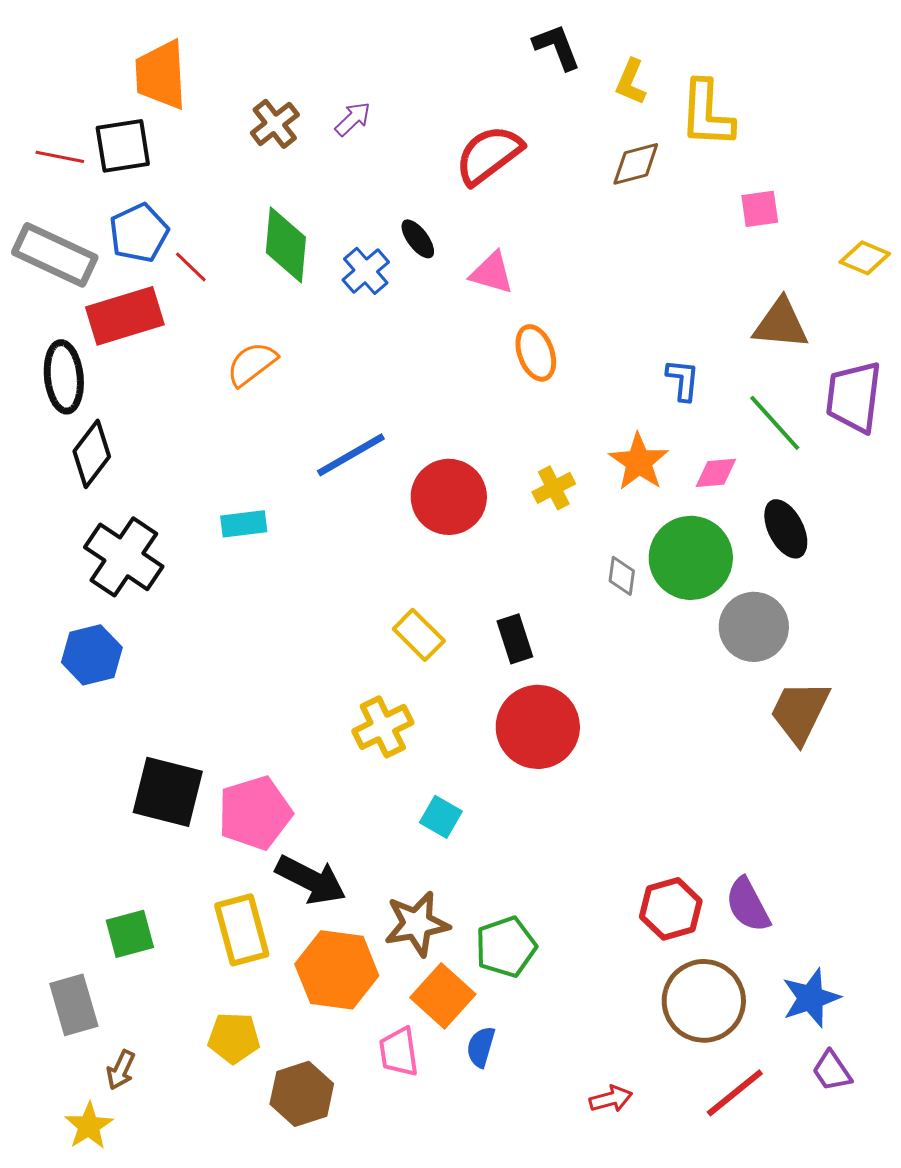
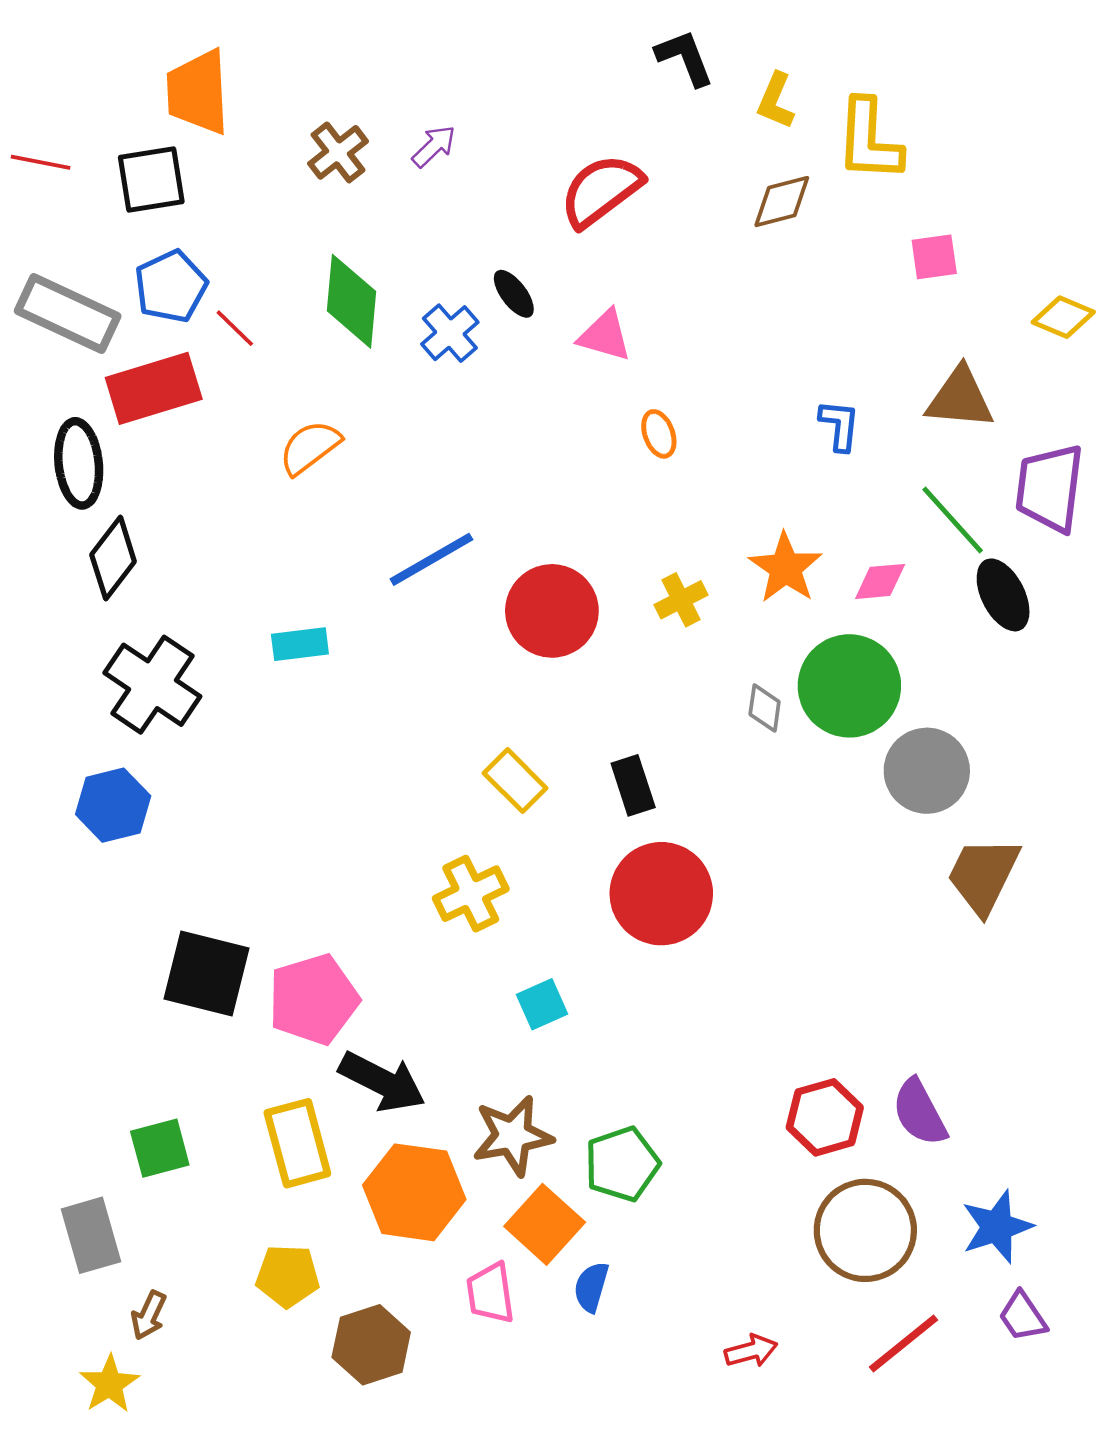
red line: (60, 157) -> (41, 162), moved
orange ellipse: (536, 353) -> (659, 434), size x0.7
blue L-shape: (683, 380) -> (840, 425), moved
black ellipse: (786, 529) -> (1003, 595), moved
cyan square: (441, 817) -> (542, 1004), turned 36

